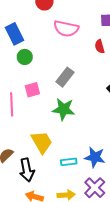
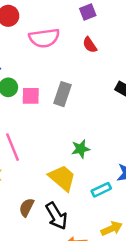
pink square: (32, 90) -> (31, 96), moved, turned 35
green star: (63, 109) -> (81, 149), moved, size x0.7

